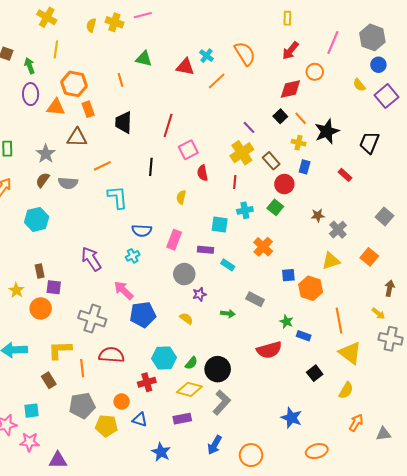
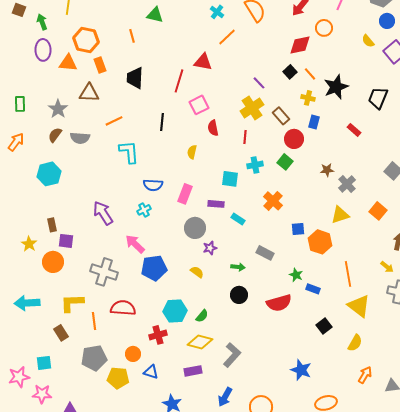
red triangle: (185, 67) -> (203, 62), moved
black circle: (218, 369) -> (239, 295), moved, size x0.7

